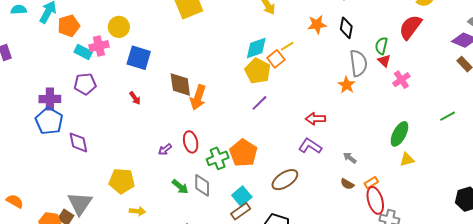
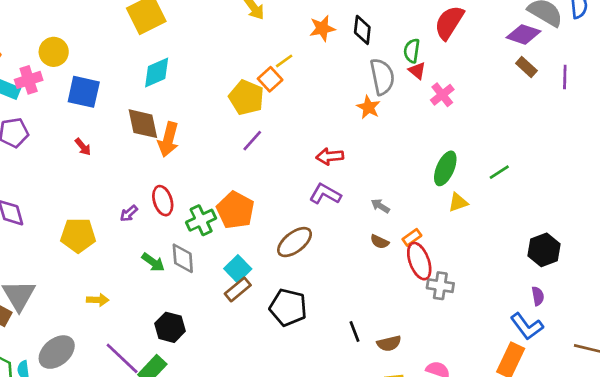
cyan diamond: (256, 48) -> (157, 72), moved
green line: (448, 116) -> (499, 172), moved
yellow pentagon: (122, 181) -> (78, 235), moved

